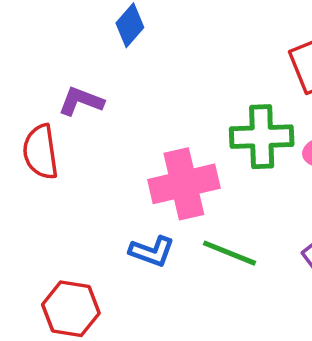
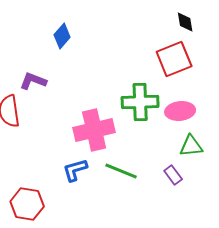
blue L-shape: (152, 251) -> (75, 170), turned 144

